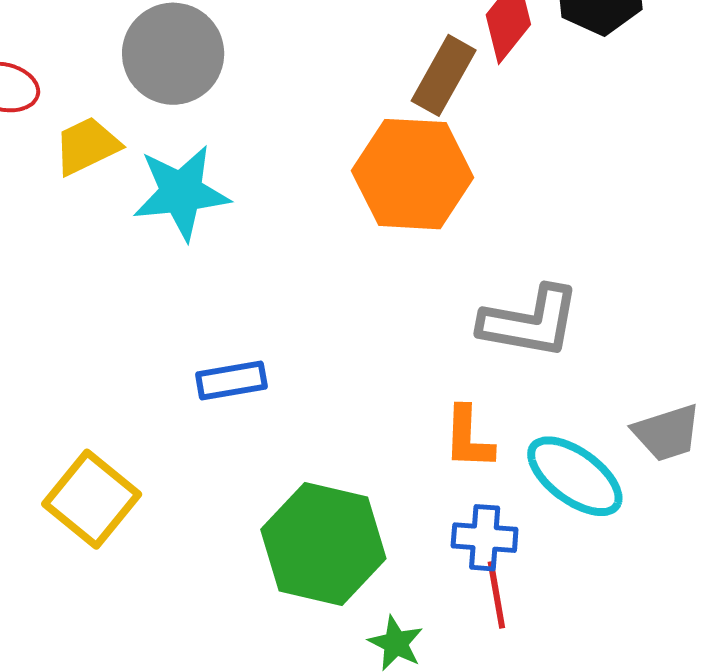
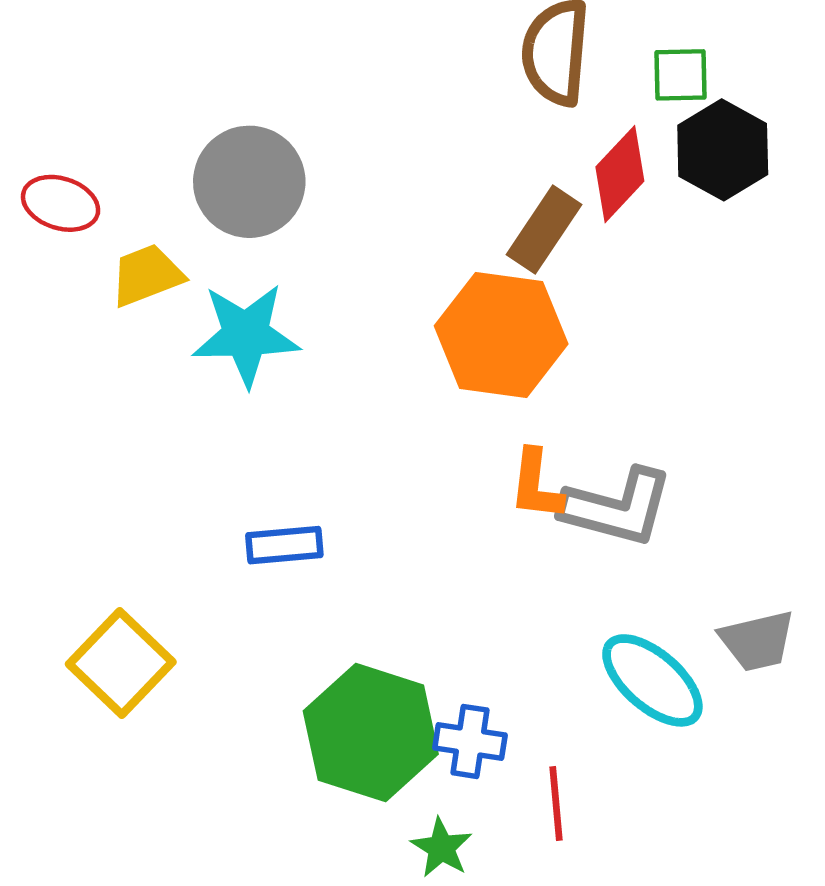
orange L-shape: (468, 438) -> (536, 485), moved
blue cross: (485, 538) -> (470, 741), moved

